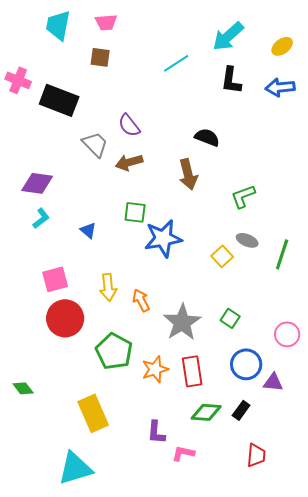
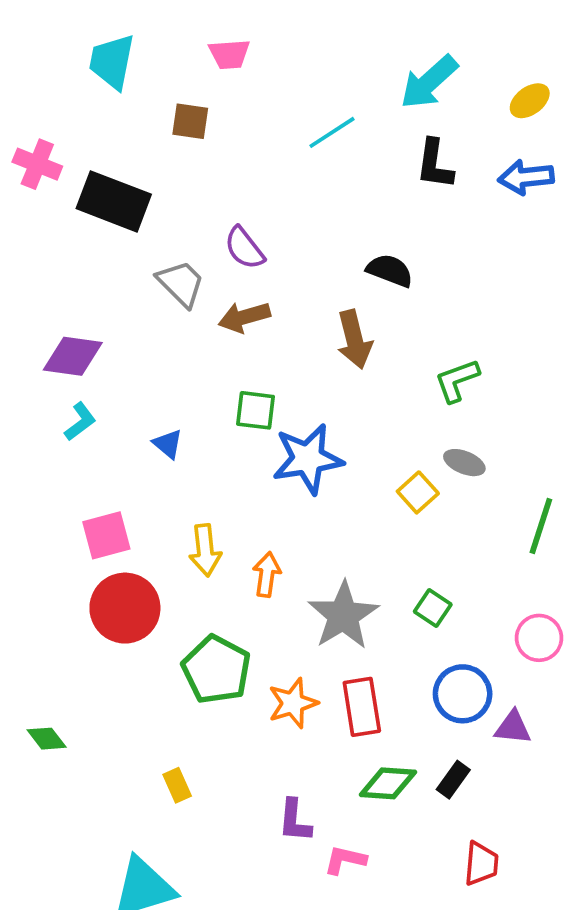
pink trapezoid: (106, 22) -> (229, 54), moved
green line: (282, 254) -> (541, 526), moved
orange arrow: (141, 300) -> (267, 574), turned 35
yellow rectangle: (93, 413) -> (177, 785), size x0.5

